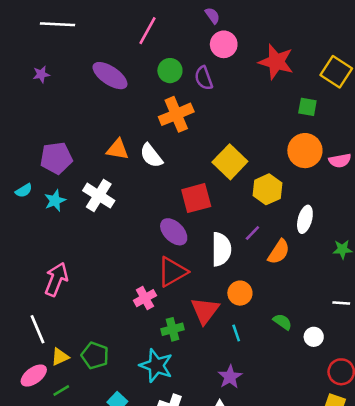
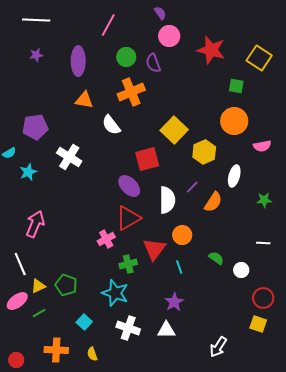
purple star: (41, 74) -> (36, 55), moved
purple ellipse: (110, 76) -> (78, 61), turned 56
orange triangle: (117, 149) -> (84, 100), moved
pink semicircle: (340, 161) -> (262, 146), moved
cyan star: (55, 201) -> (28, 172), moved

